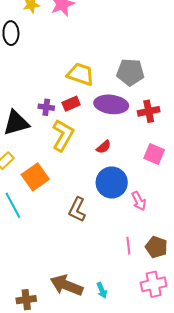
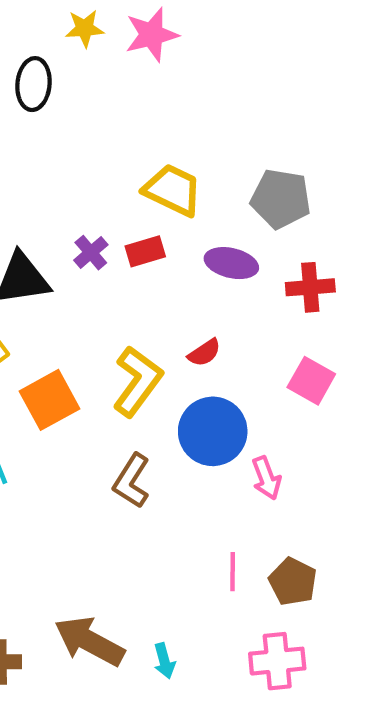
purple ellipse: (111, 104) -> (231, 263), size x0.7
purple cross: (46, 107) -> (91, 253), turned 35
yellow L-shape: (63, 135) -> (137, 381), moved

